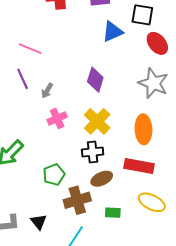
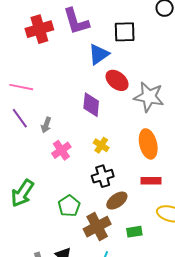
red ellipse: (157, 43) -> (117, 80), moved
yellow cross: (97, 121) -> (101, 145), size x0.6
red rectangle: (139, 166) -> (151, 181), size x0.7

